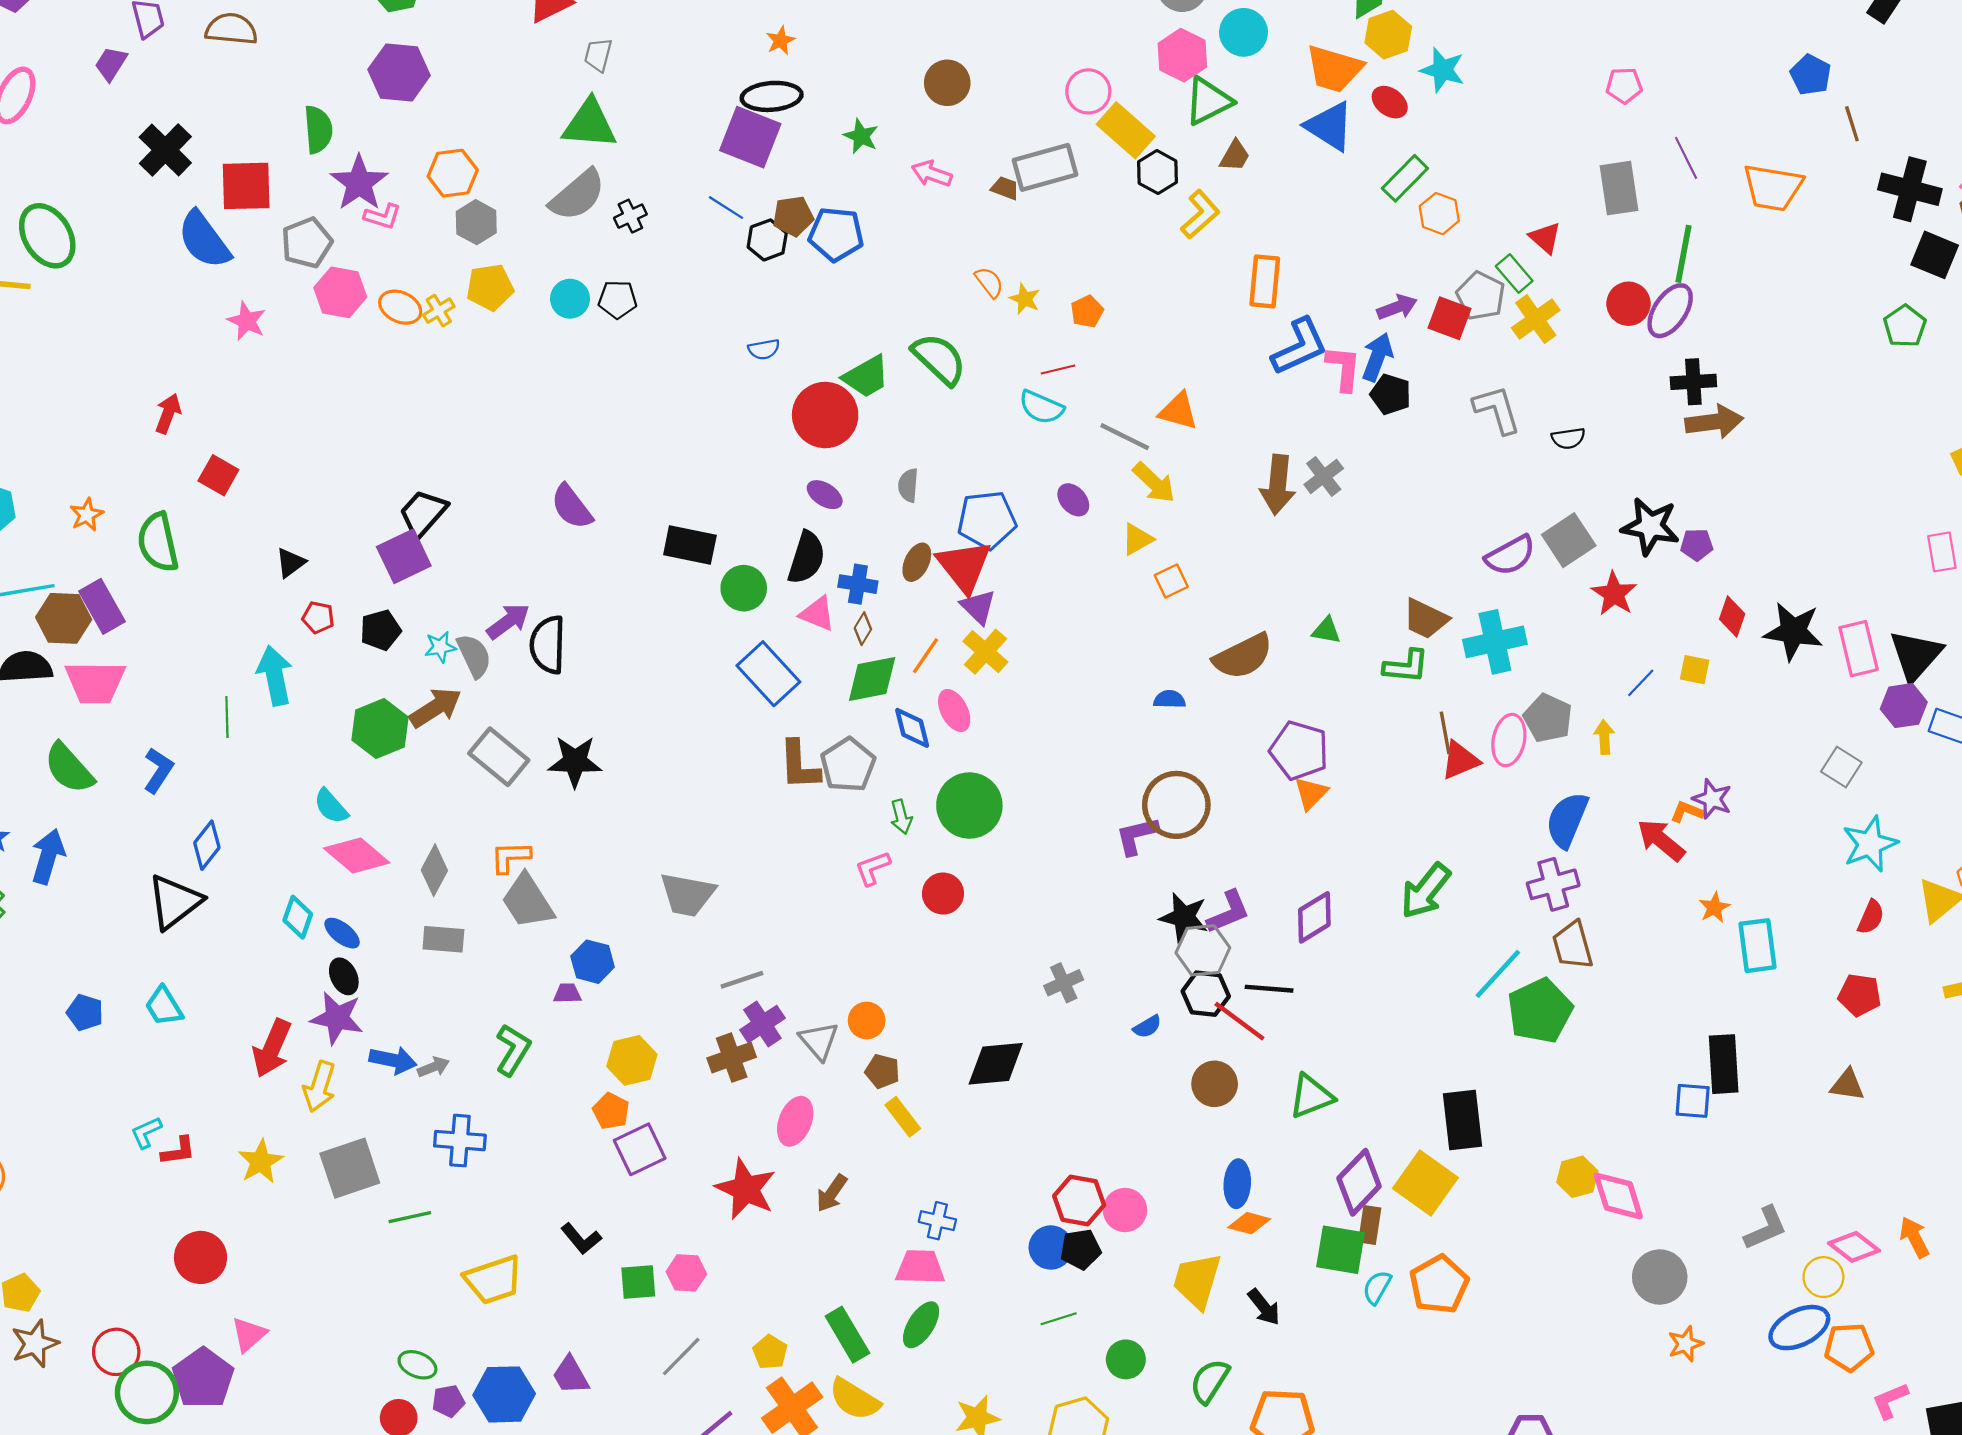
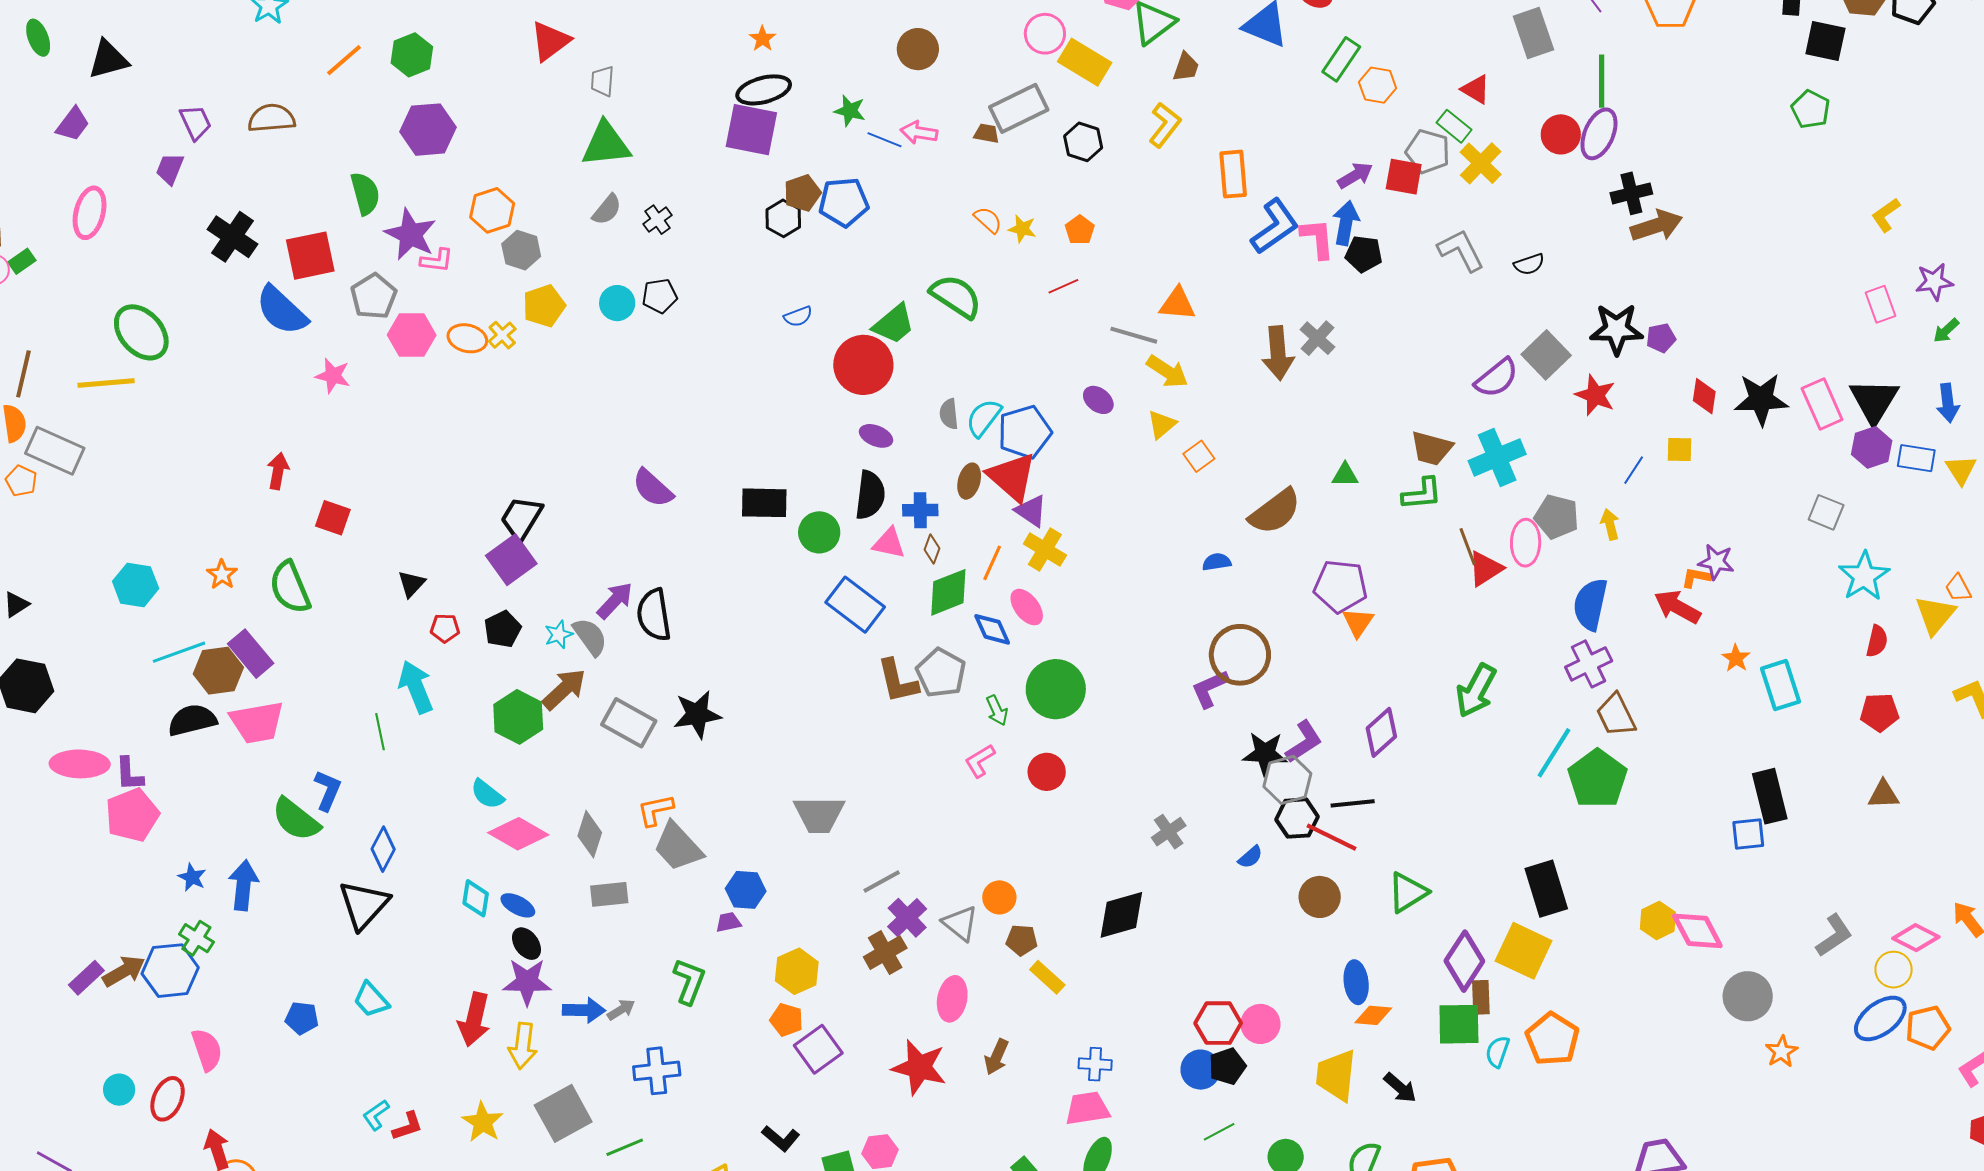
black hexagon: (1158, 172) -> (1083, 142), moved
gray semicircle: (577, 195) -> (607, 210), size x0.6
blue line: (726, 208) -> (885, 140), moved
cyan semicircle: (1041, 407) -> (984, 418), moved, turned 114
green semicircle: (69, 768) -> (296, 819), moved

